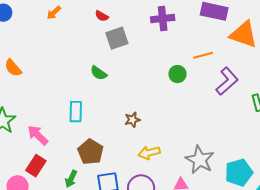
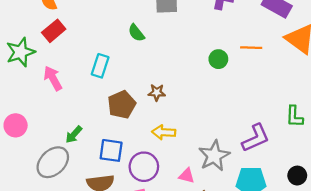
purple L-shape: (227, 81) -> (256, 138), moved
brown pentagon: (90, 152) -> (122, 105), moved
red rectangle: (36, 166) -> (54, 31), moved

